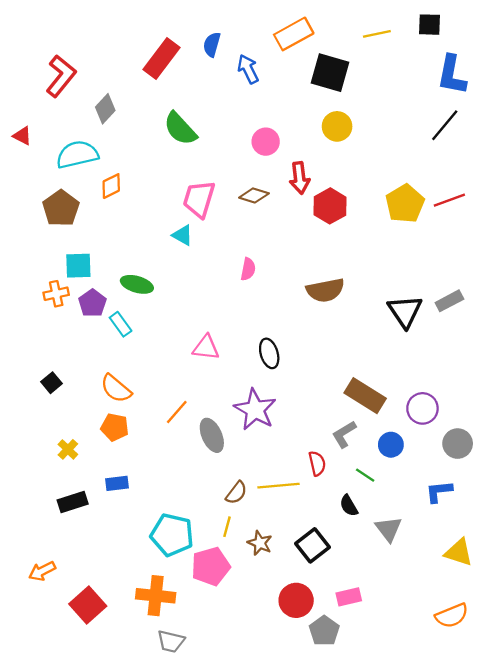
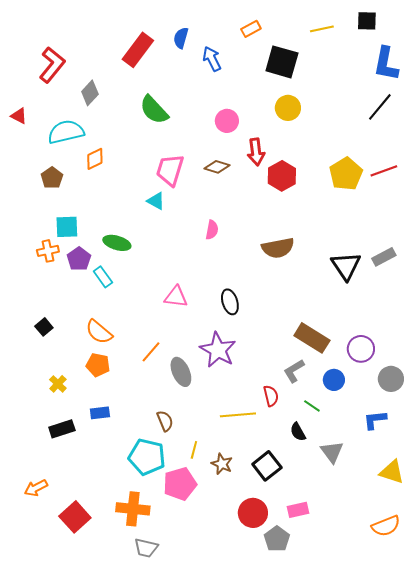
orange rectangle: (294, 34) -> (251, 29), size x0.6
brown pentagon: (61, 208) -> (52, 178), size x0.7
brown semicircle: (236, 493) -> (165, 421), moved, turned -60

